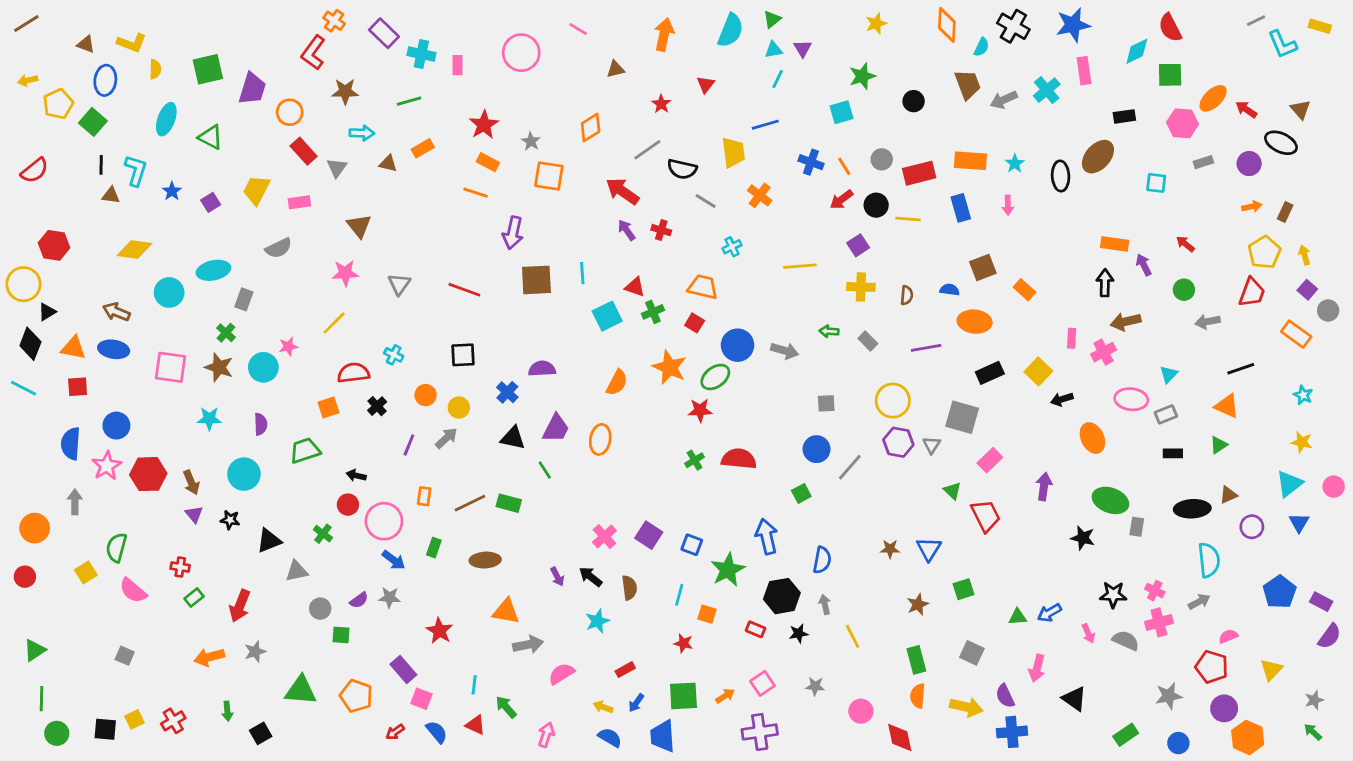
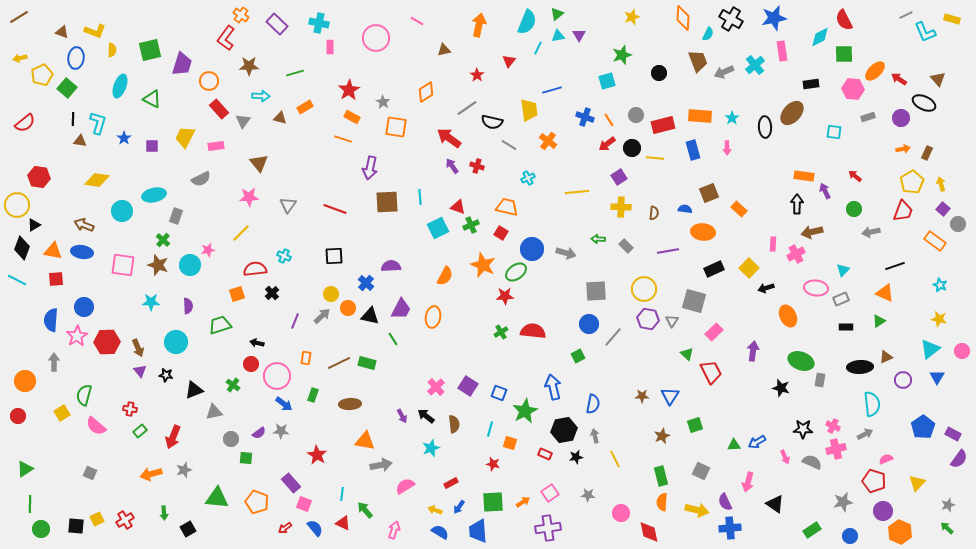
cyan cross: (421, 54) -> (319, 23), moved
cyan line: (778, 79) -> (538, 48), moved
purple square: (211, 202) -> (152, 146), turned 32
orange circle: (426, 395) -> (348, 308), moved
gray square: (826, 403) -> (596, 291), size x1.6

